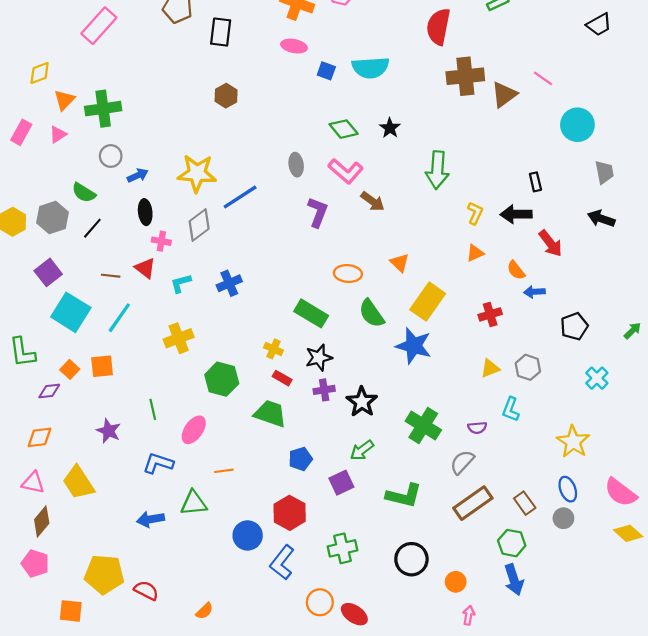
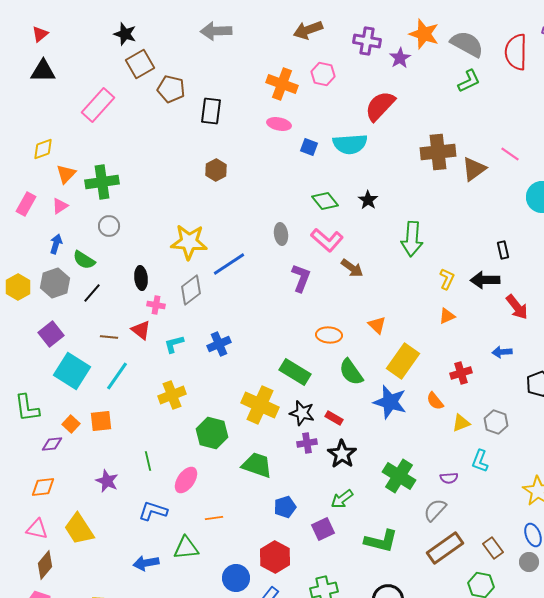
red semicircle: (438, 27) -> (380, 106), moved, turned 32
blue arrow: (138, 175) -> (56, 244), moved, turned -48
orange semicircle: (516, 270) -> (435, 401), moved
yellow cross: (273, 349) -> (260, 405), size x2.0
black star: (319, 358) -> (302, 413), turned 30
red rectangle: (282, 378) -> (334, 418), moved

